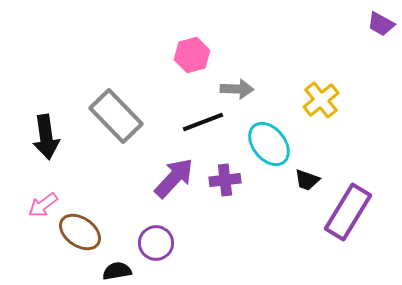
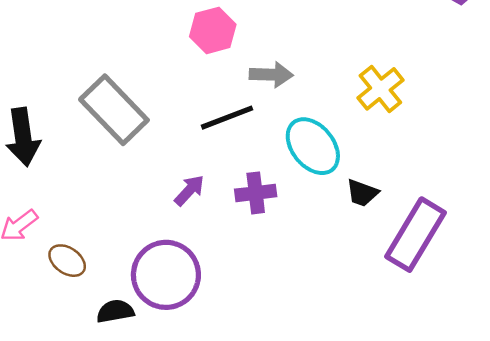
purple arrow: (174, 178) -> (189, 190), size x0.6
brown ellipse: (80, 232) -> (67, 261), size x0.7
purple circle: (156, 243) -> (166, 275), size x1.5

